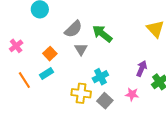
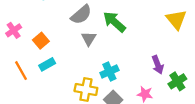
orange square: (50, 54) -> (41, 41), moved
purple arrow: (142, 68) -> (158, 65), turned 133

